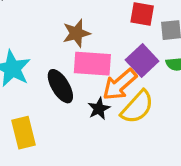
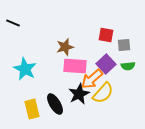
black ellipse: (60, 86) -> (55, 104), moved
black star: (99, 109) -> (79, 94), size x1.5

